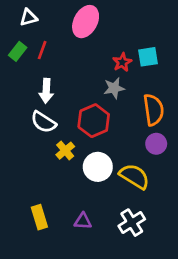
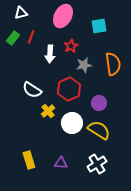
cyan square: (148, 57) -> (99, 26), moved
red star: (122, 62) -> (71, 46), moved
white arrow: (46, 91) -> (50, 54), moved
orange semicircle: (153, 110) -> (113, 64), moved
purple circle: (156, 144) -> (99, 103), moved

